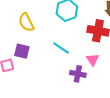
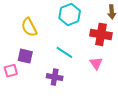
purple cross: (78, 74) -> (55, 77), moved

